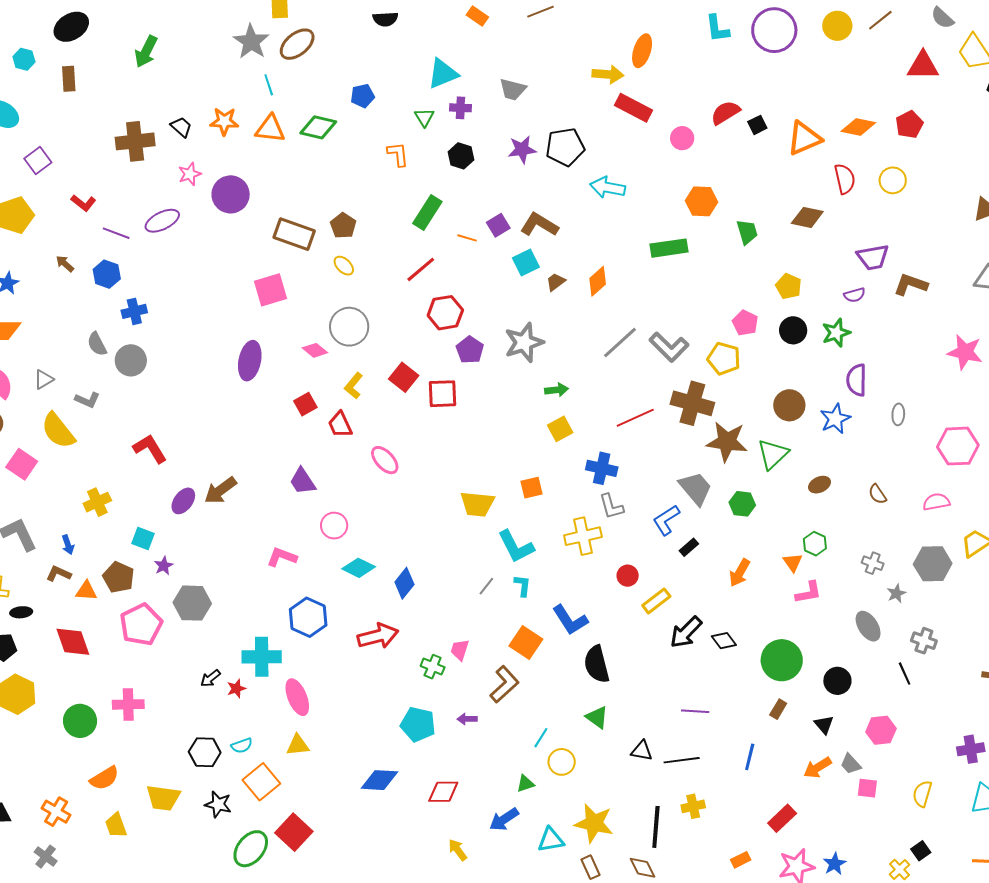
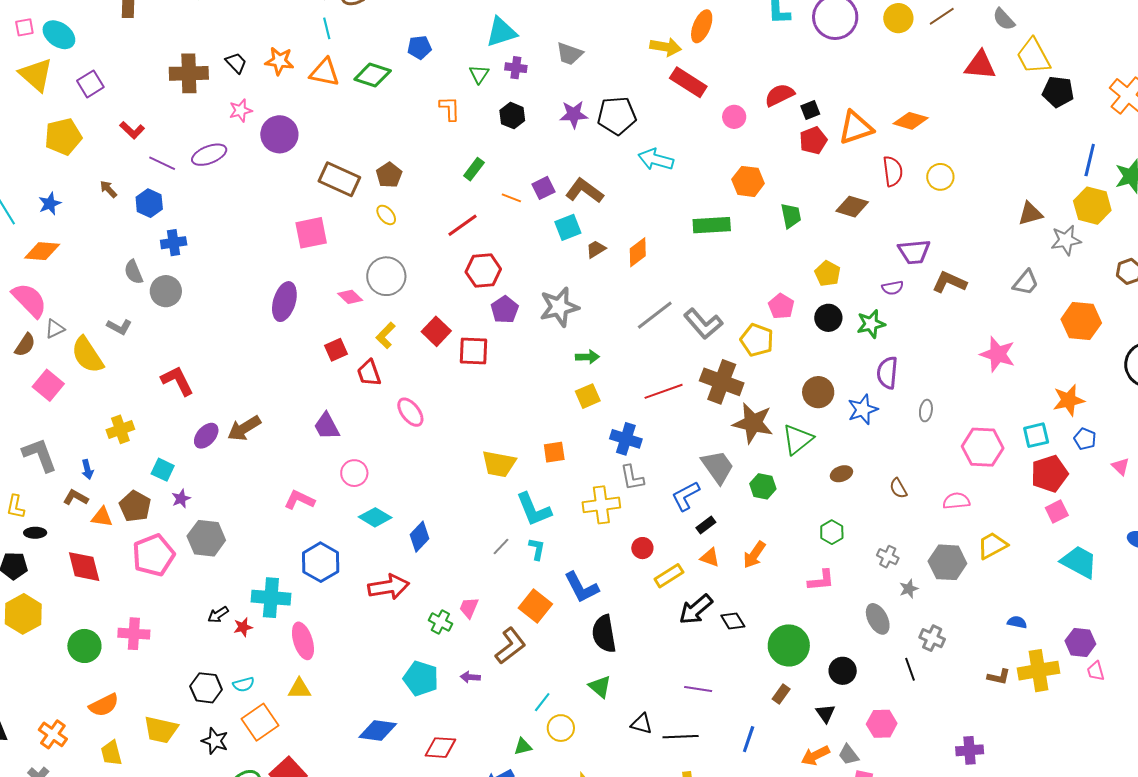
red pentagon: (909, 125) -> (813, 141), moved
green rectangle: (427, 212) -> (474, 169), size x0.7
gray triangle: (44, 379) -> (55, 329), moved
orange triangle: (793, 562) -> (710, 558), moved, turned -40

